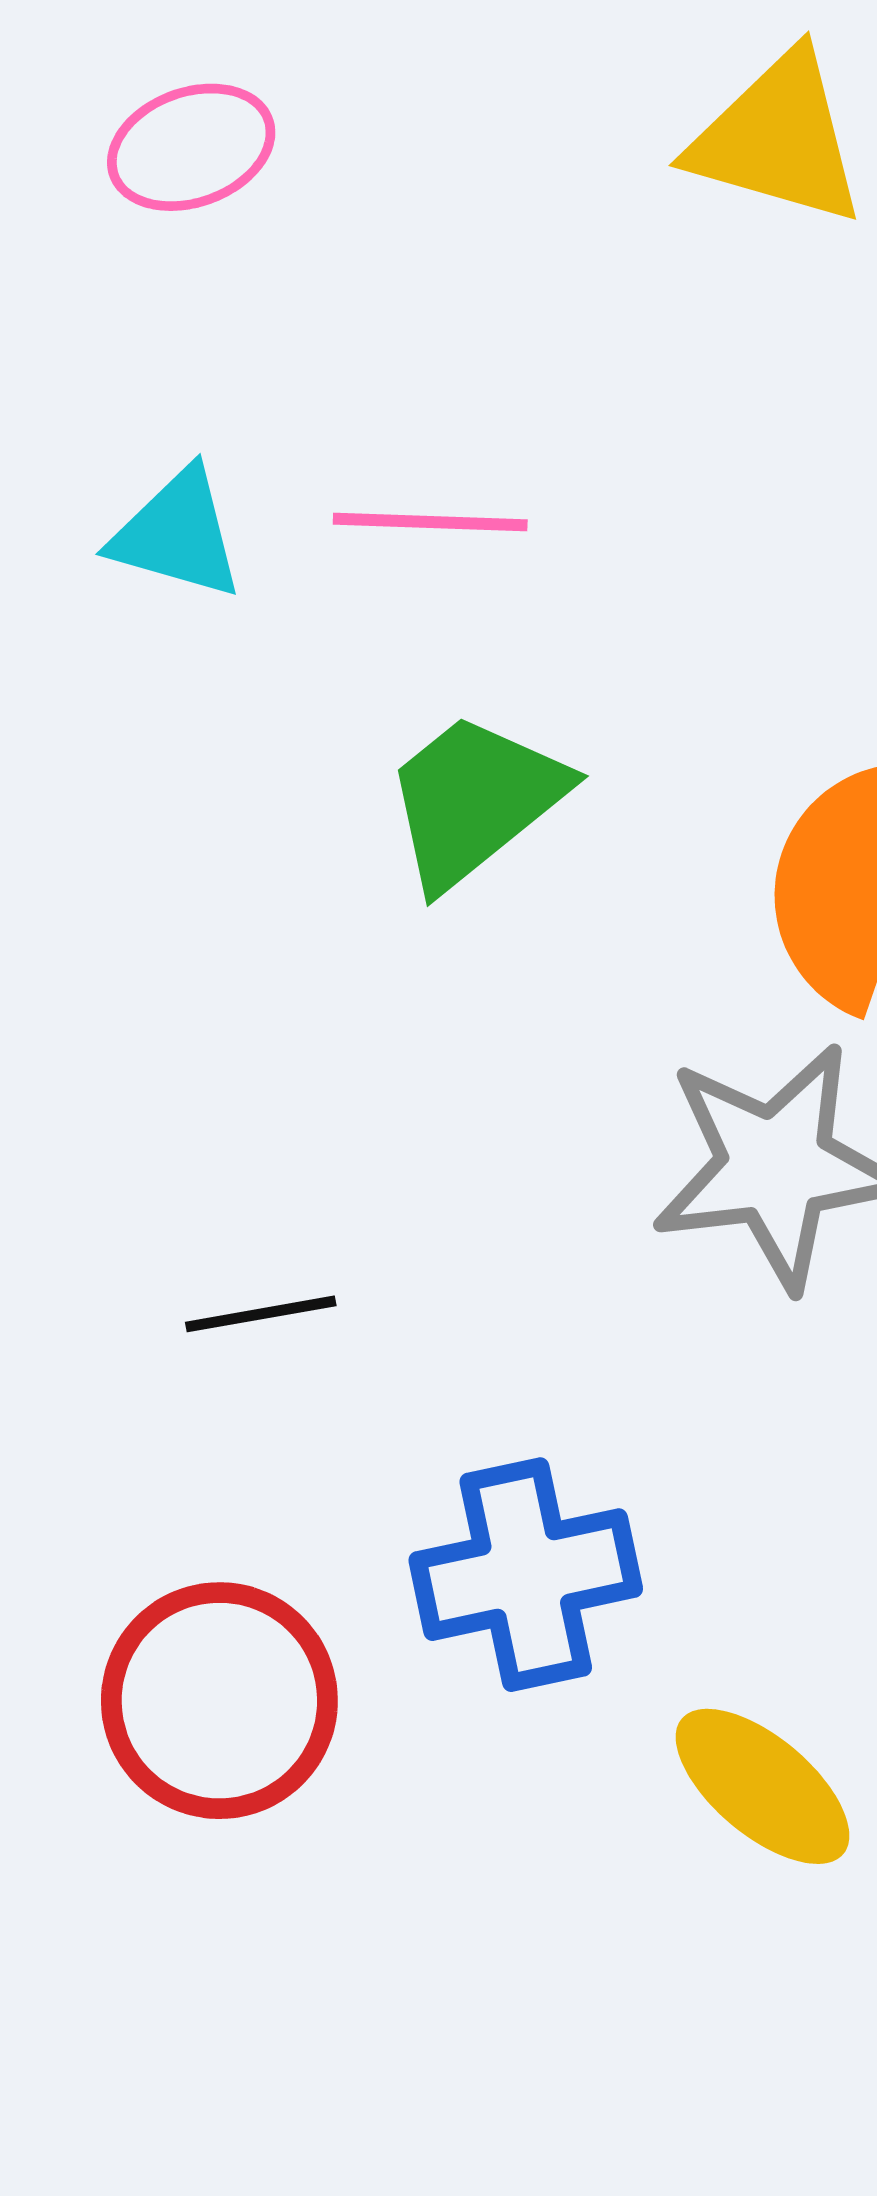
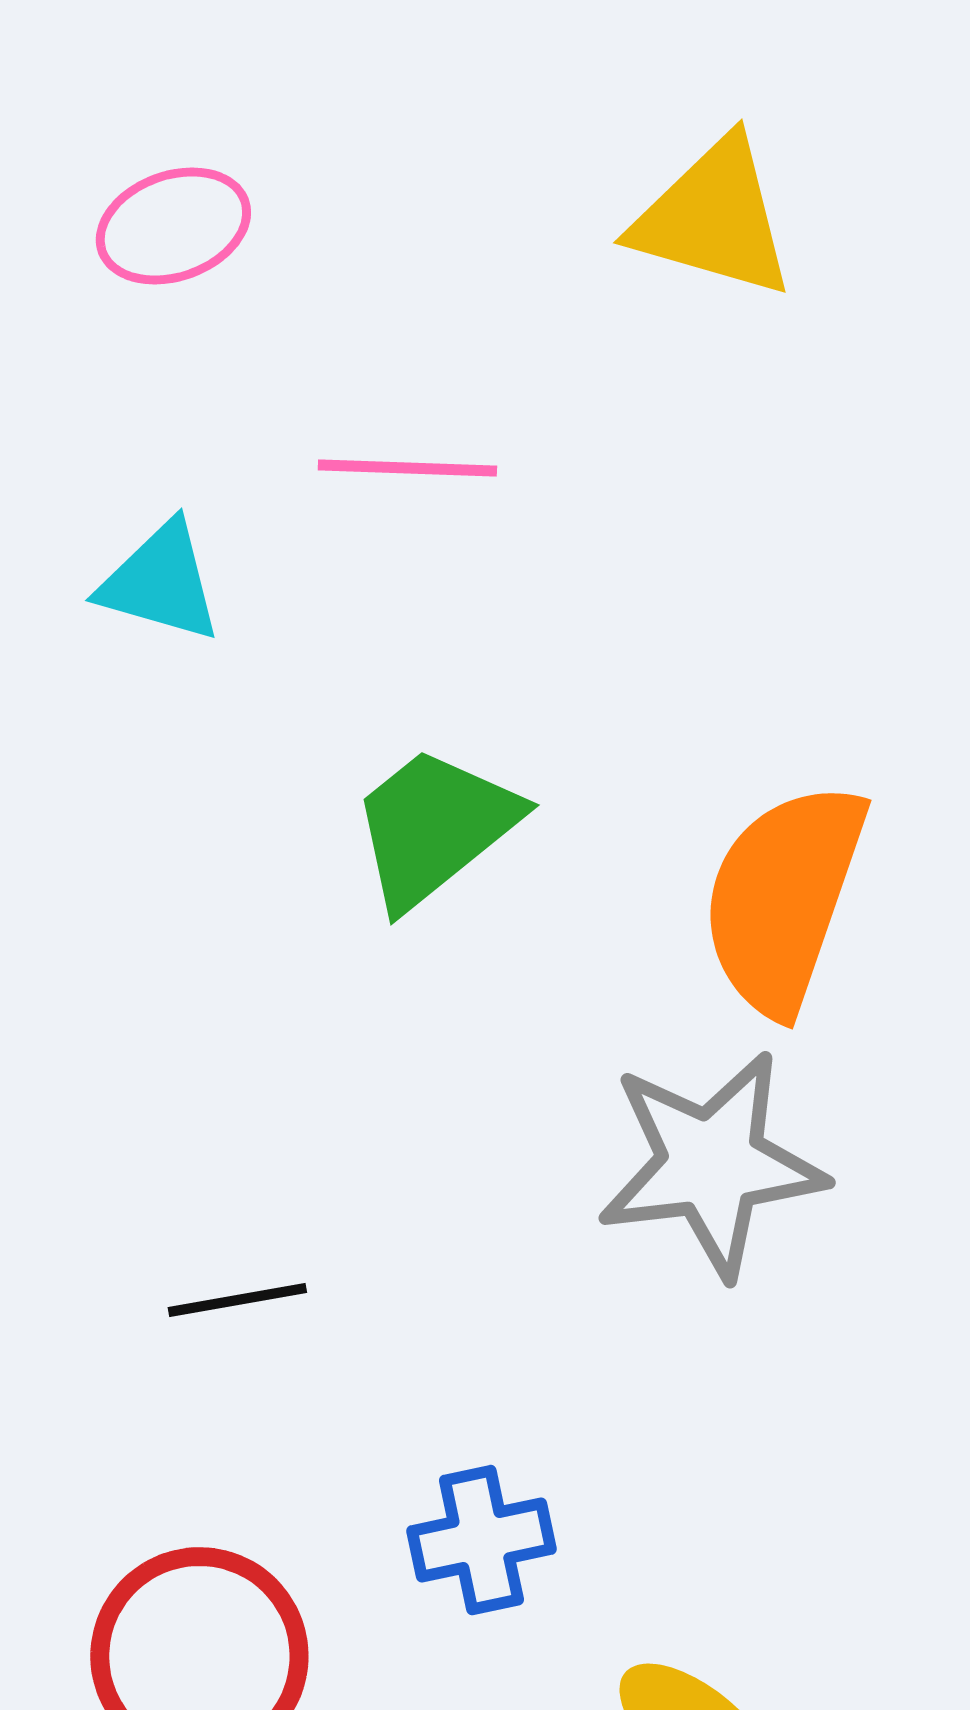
pink line: (430, 522) -> (407, 468), moved
blue cross: (526, 1575) -> (481, 1540), size x0.7

